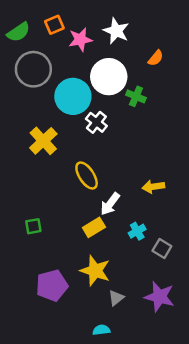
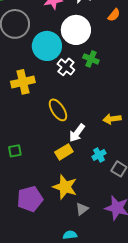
green cross: (136, 96) -> (91, 59), moved
yellow cross: (43, 141) -> (23, 82), turned 30

